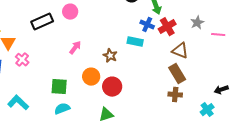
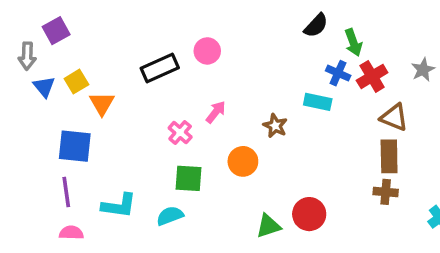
pink cross: (22, 60) -> (180, 133), moved
brown rectangle: (177, 74) -> (389, 156), turned 30
red circle: (112, 87) -> (309, 214), moved
cyan L-shape: (18, 103) -> (119, 206), turned 145
cyan semicircle: (62, 109) -> (170, 216), moved

